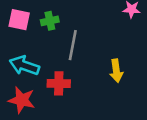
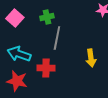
pink square: (19, 20) -> (15, 18), turned 30
green cross: (50, 21) -> (47, 17), moved

